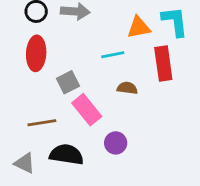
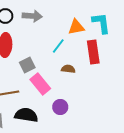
cyan line: (113, 55) -> (58, 46), turned -42

